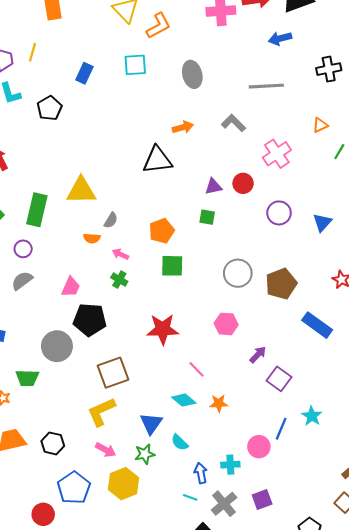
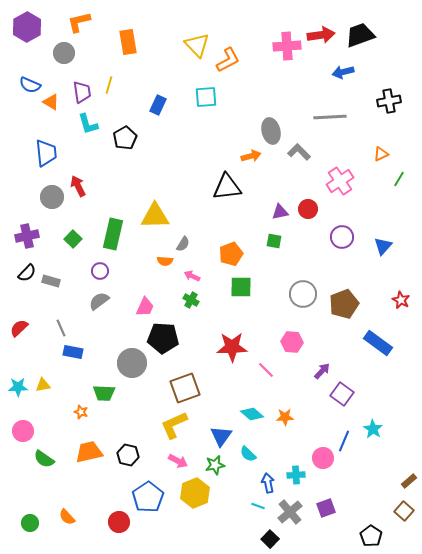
gray ellipse: (192, 74) -> (271, 131), moved
pink line: (197, 369) -> (266, 370), moved

